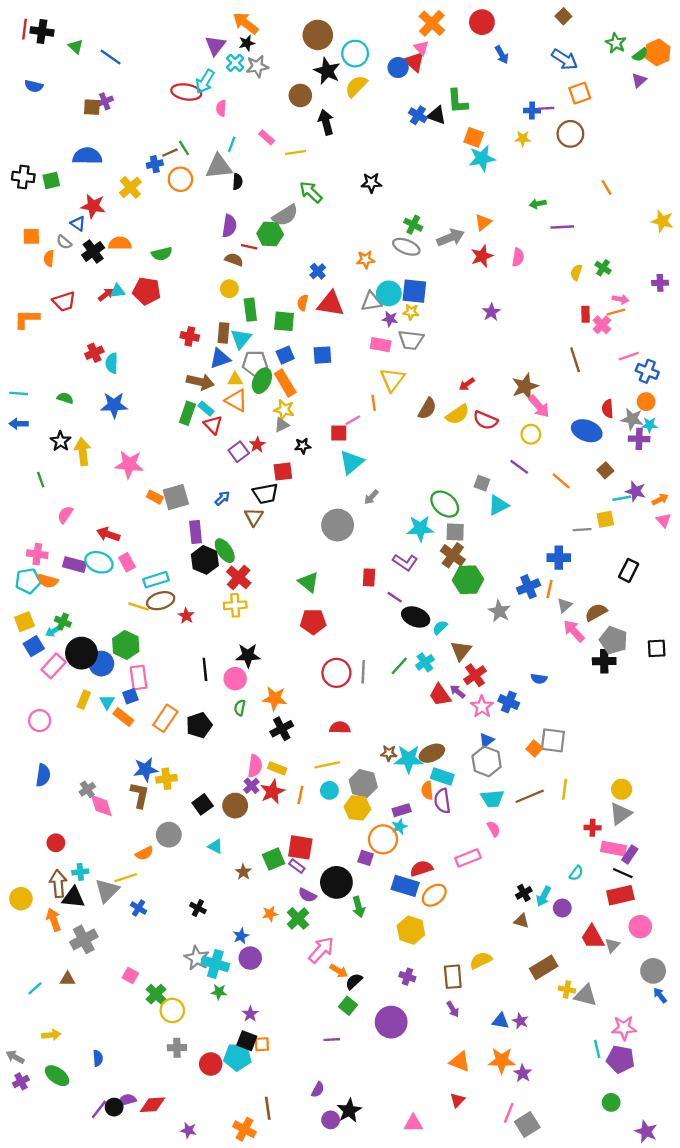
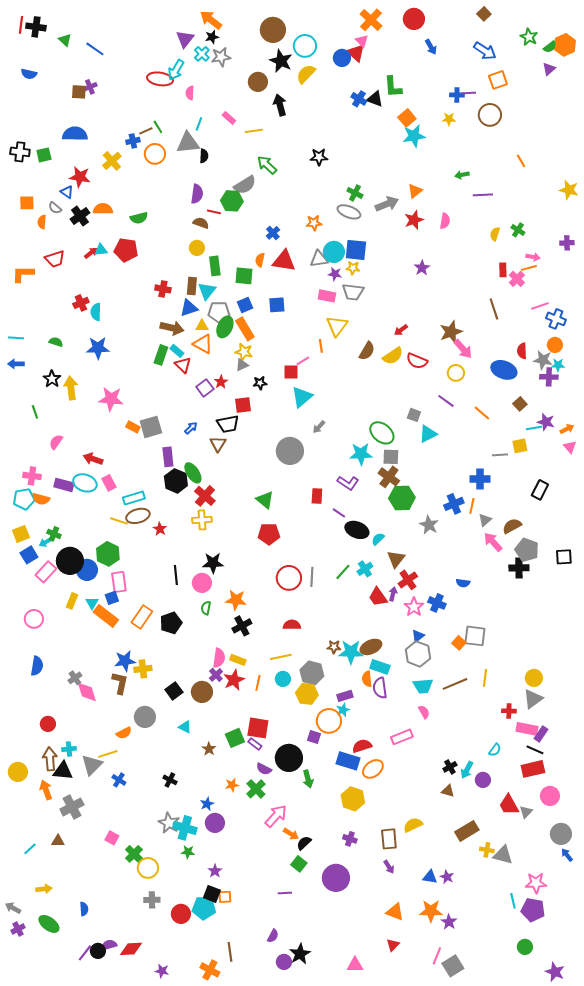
orange square: (474, 137) -> (407, 118), turned 30
purple arrow: (457, 691) -> (393, 594), turned 64
orange rectangle: (123, 717) -> (106, 616), size x1.4

